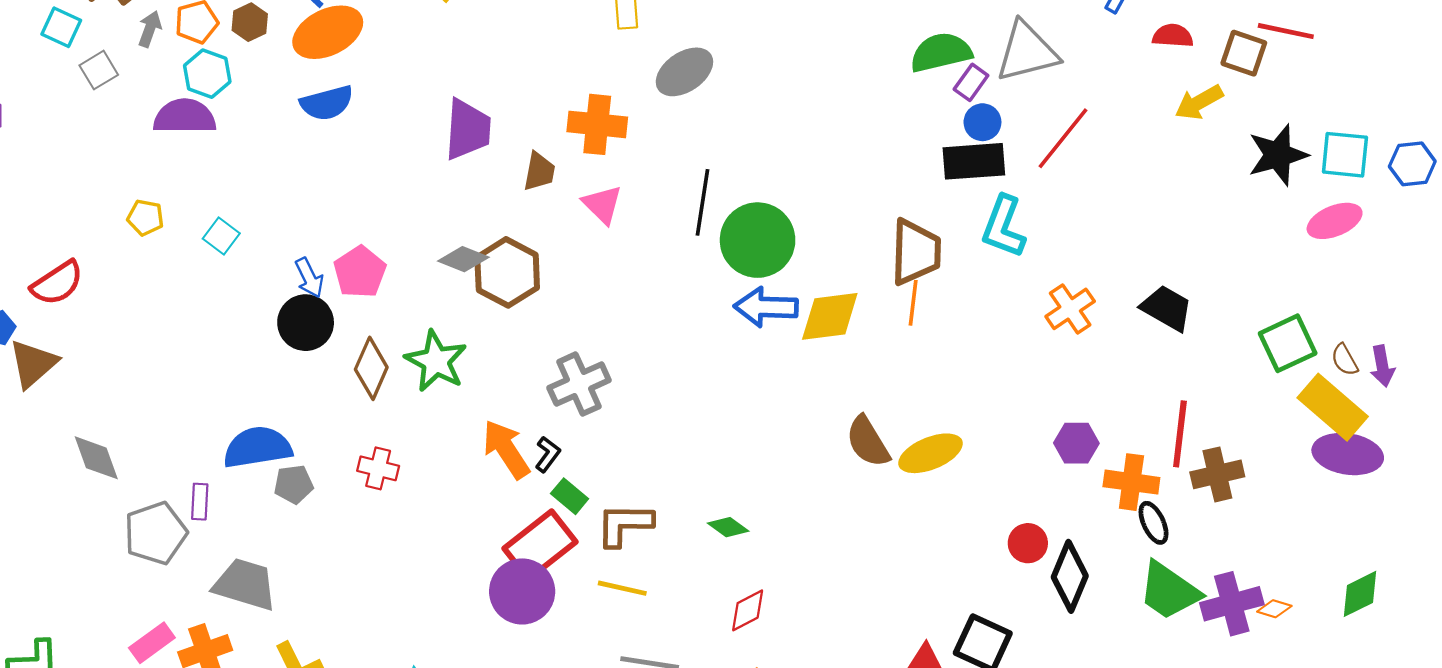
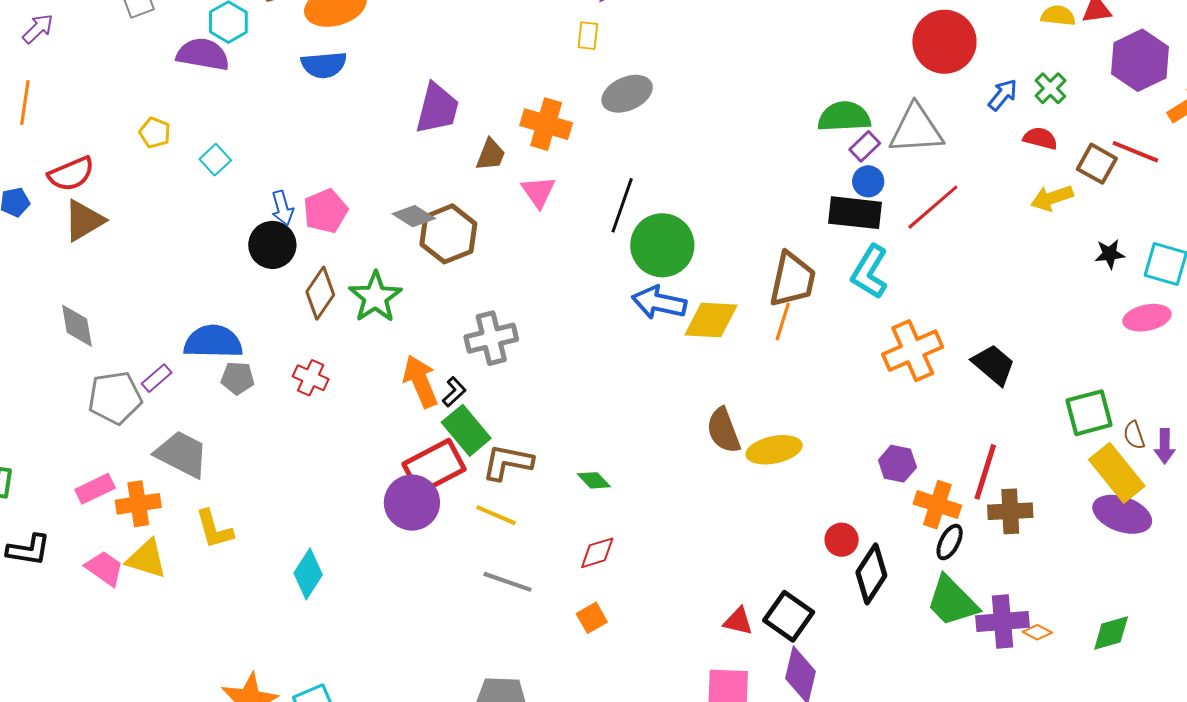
black star: (1278, 155) -> (1110, 254), size x0.6
orange cross: (1070, 309) -> (913, 351), size x1.4
brown triangle: (33, 364) -> (84, 220), moved
green rectangle: (570, 496) -> (466, 430), size x1.6
purple rectangle: (200, 502) -> (157, 378), turned 36
black ellipse: (1154, 523) -> (950, 542), turned 42

